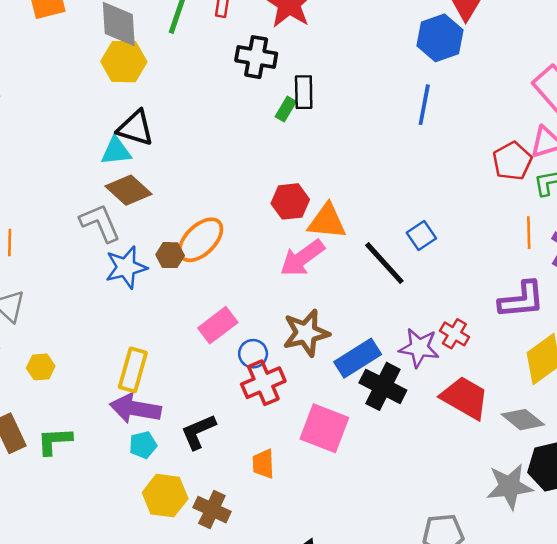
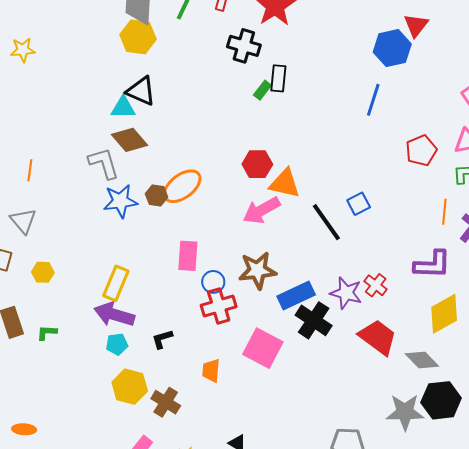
red pentagon: (512, 161) -> (421, 151), moved
pink rectangle: (218, 325) -> (188, 256), turned -56
black L-shape: (198, 432) -> (162, 339), size x0.7
green L-shape: (55, 441) -> (47, 333), size x0.7

